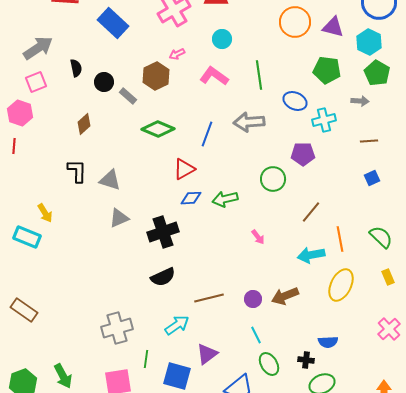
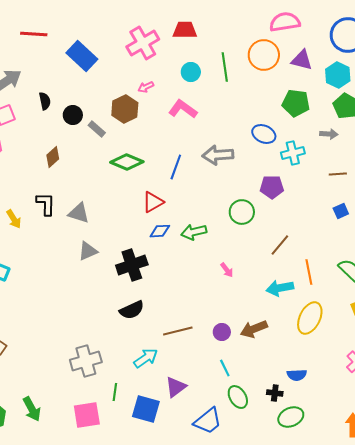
green line: (259, 75) -> (225, 67), moved
yellow arrow: (45, 213) -> (14, 219), moved

